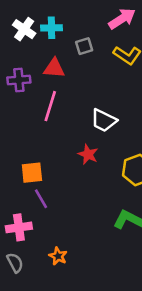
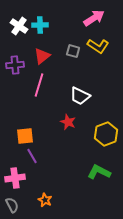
gray square: (84, 46) -> (73, 51), moved, turned 32
red triangle: (54, 68) -> (42, 56), turned -42

